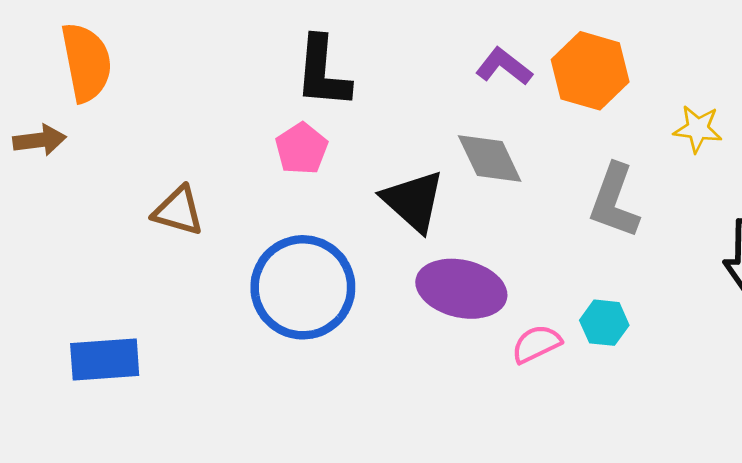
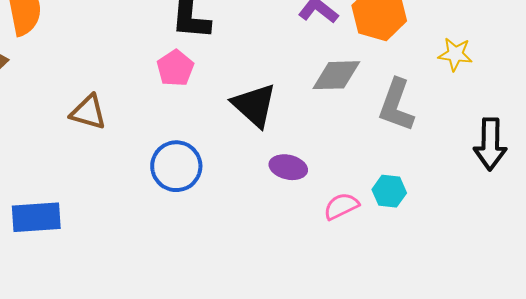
gray diamond: (490, 159) -> (336, 75), moved, turned -66
blue circle: (303, 287) -> (176, 166), size x0.7
purple ellipse: (461, 289) -> (288, 167), size x0.6

